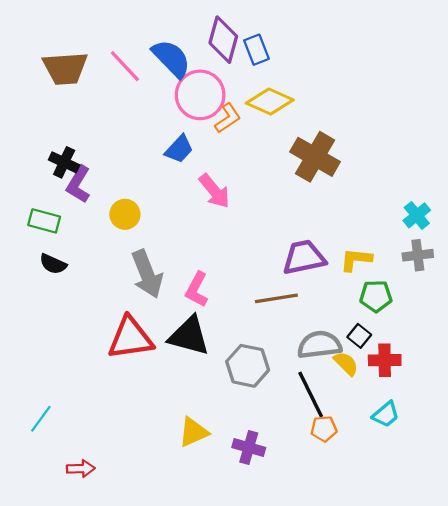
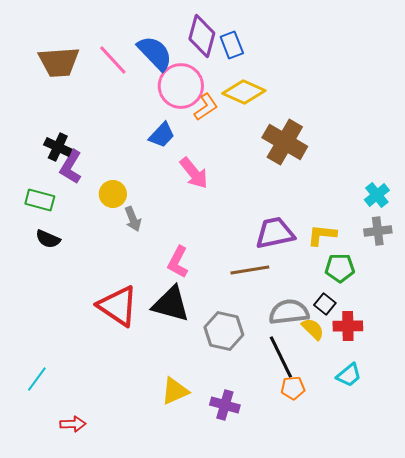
gray arrow: (147, 274) -> (133, 219), moved, size x0.6
red triangle: (130, 338) -> (118, 306), turned 42

